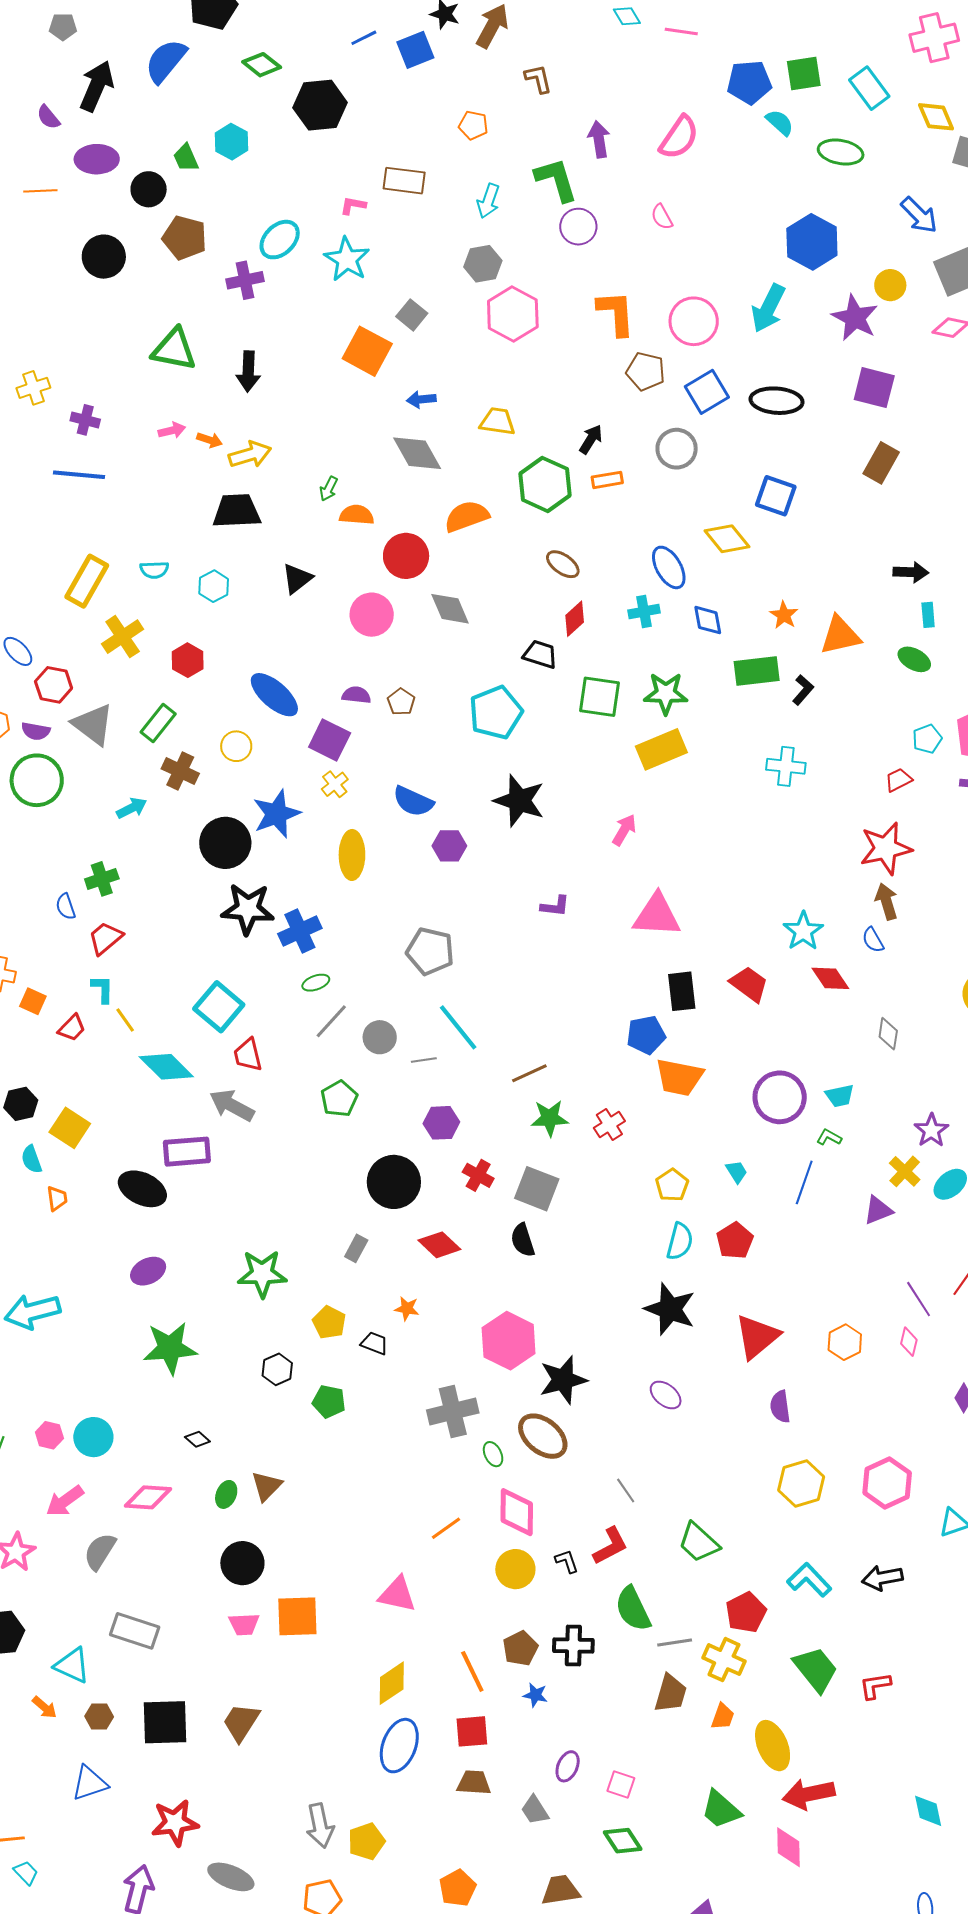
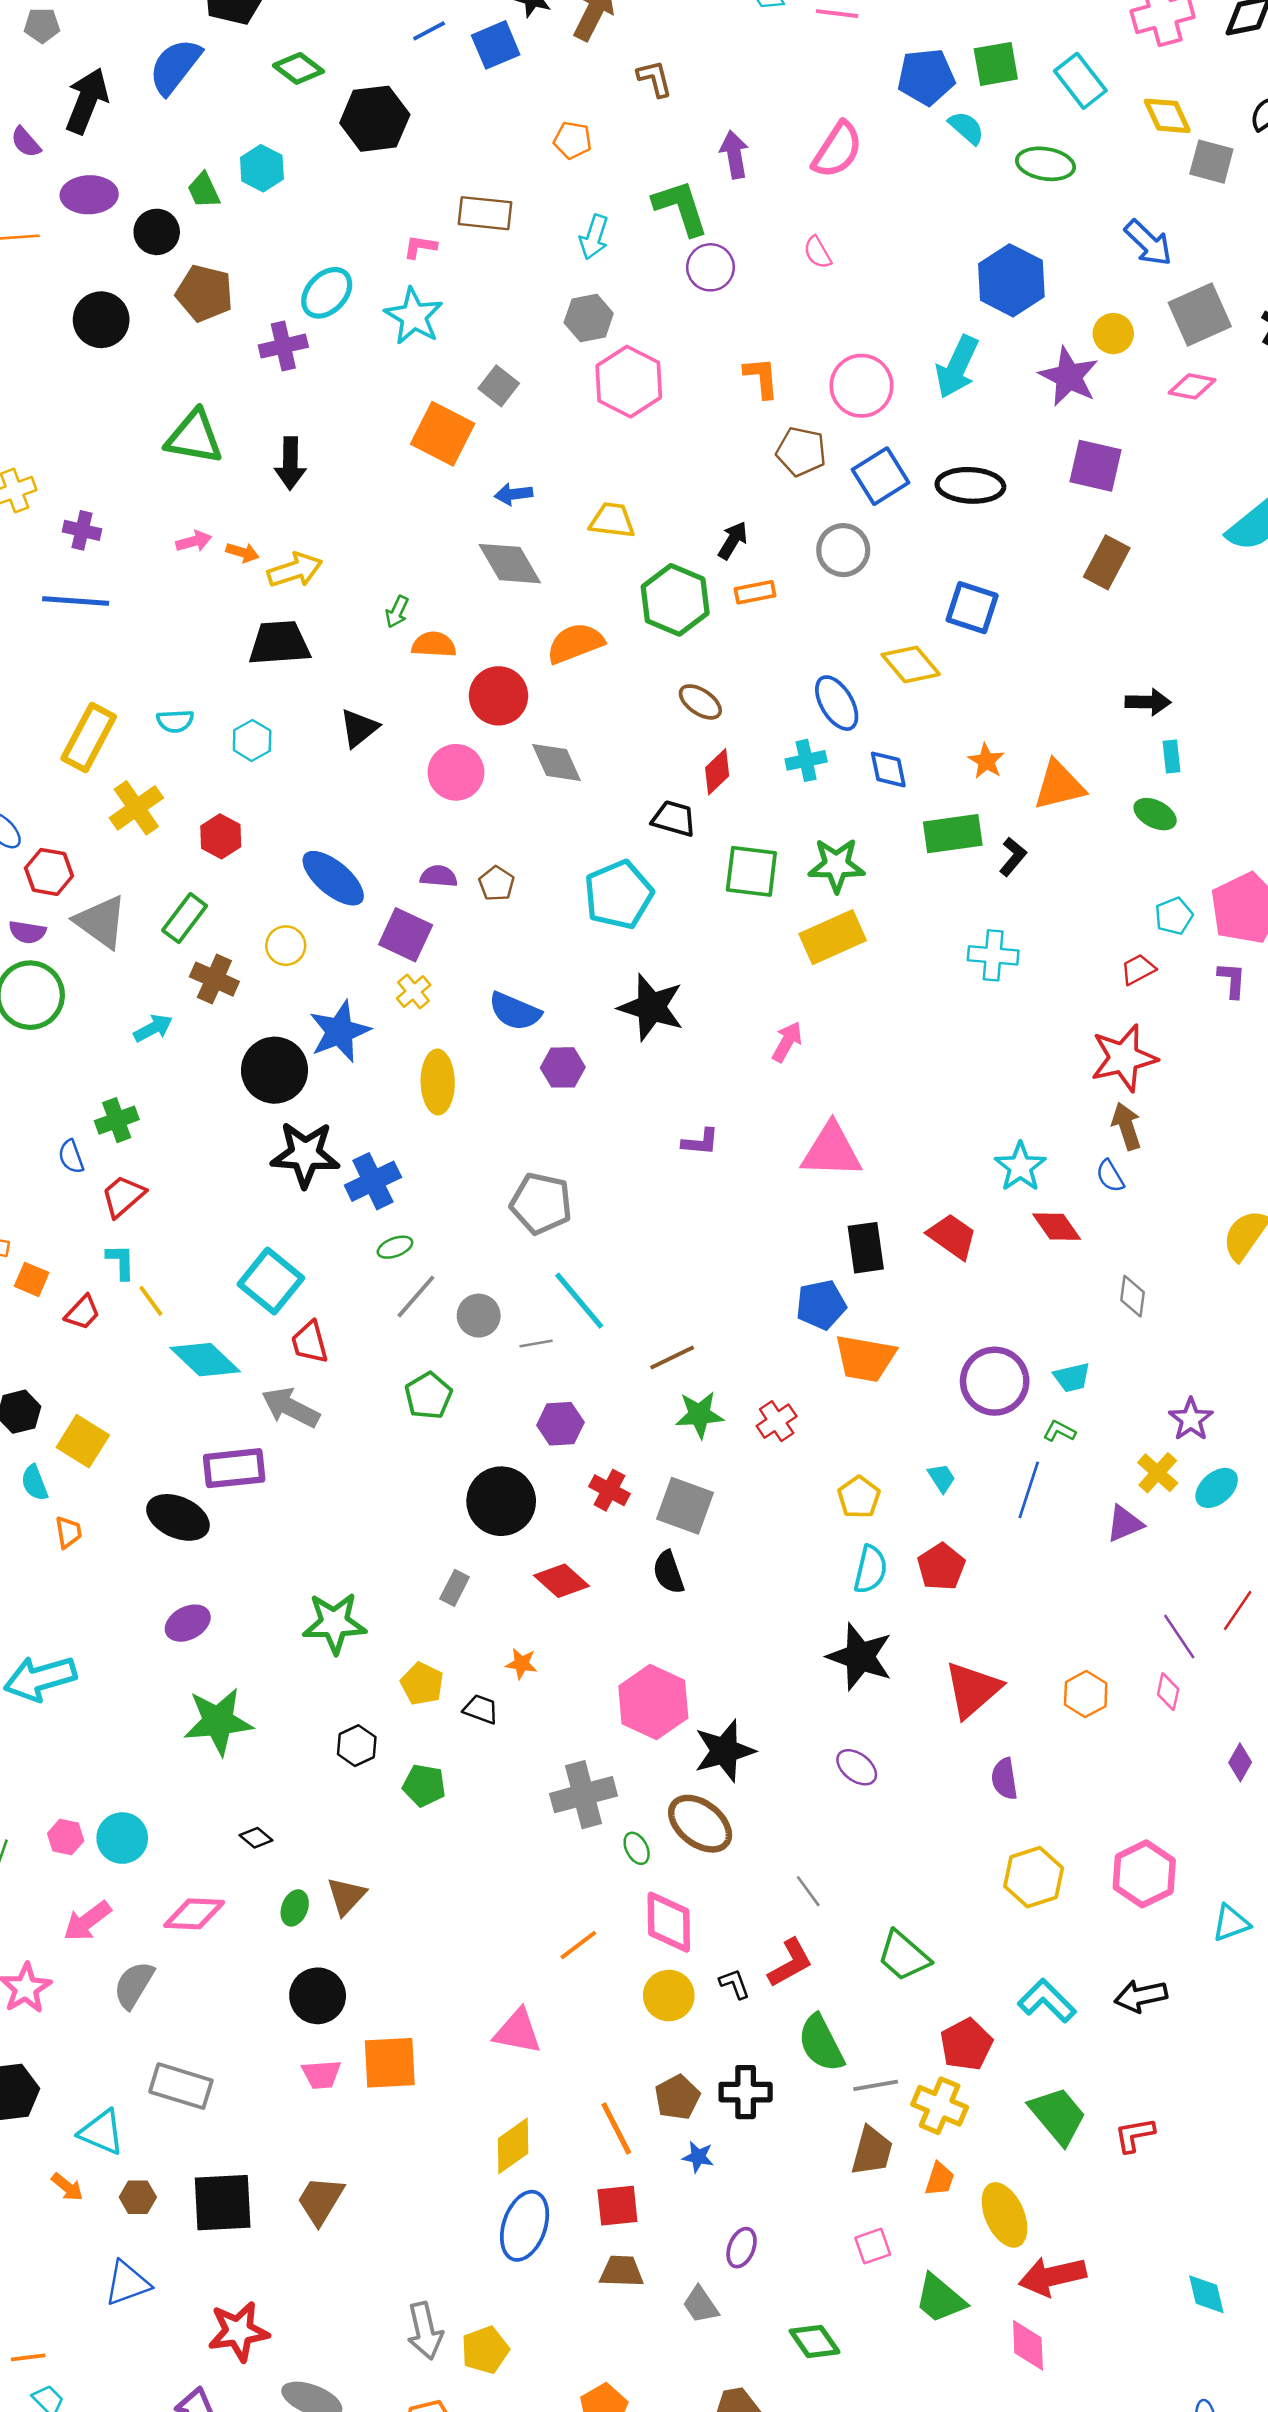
orange L-shape: (616, 313) -> (761, 378), size x0.7
pink square: (621, 1785) -> (873, 2246), moved, turned -36

